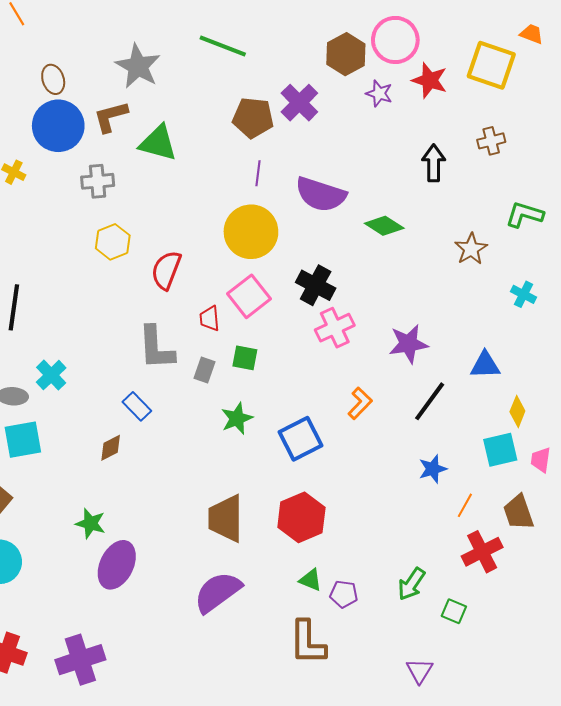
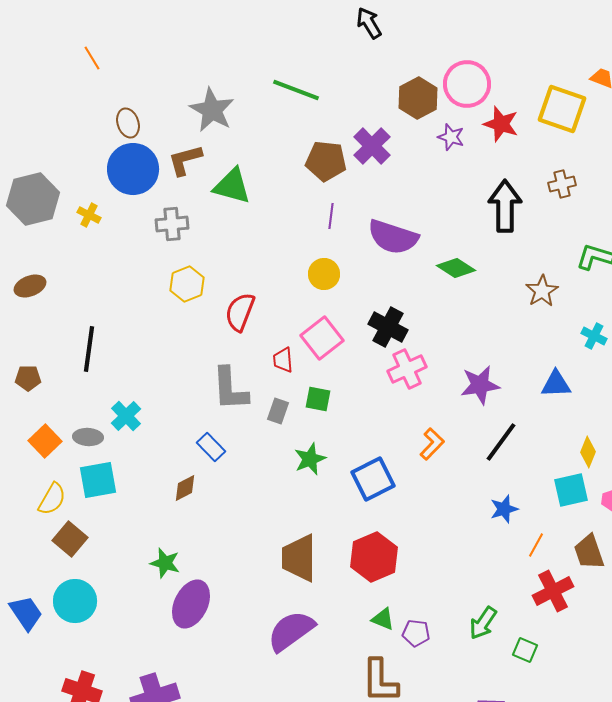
black arrow: (434, 163) -> (505, 206), size x1.4
yellow circle: (251, 232) -> (324, 274), size x0.6
blue triangle: (485, 365) -> (556, 384), moved

